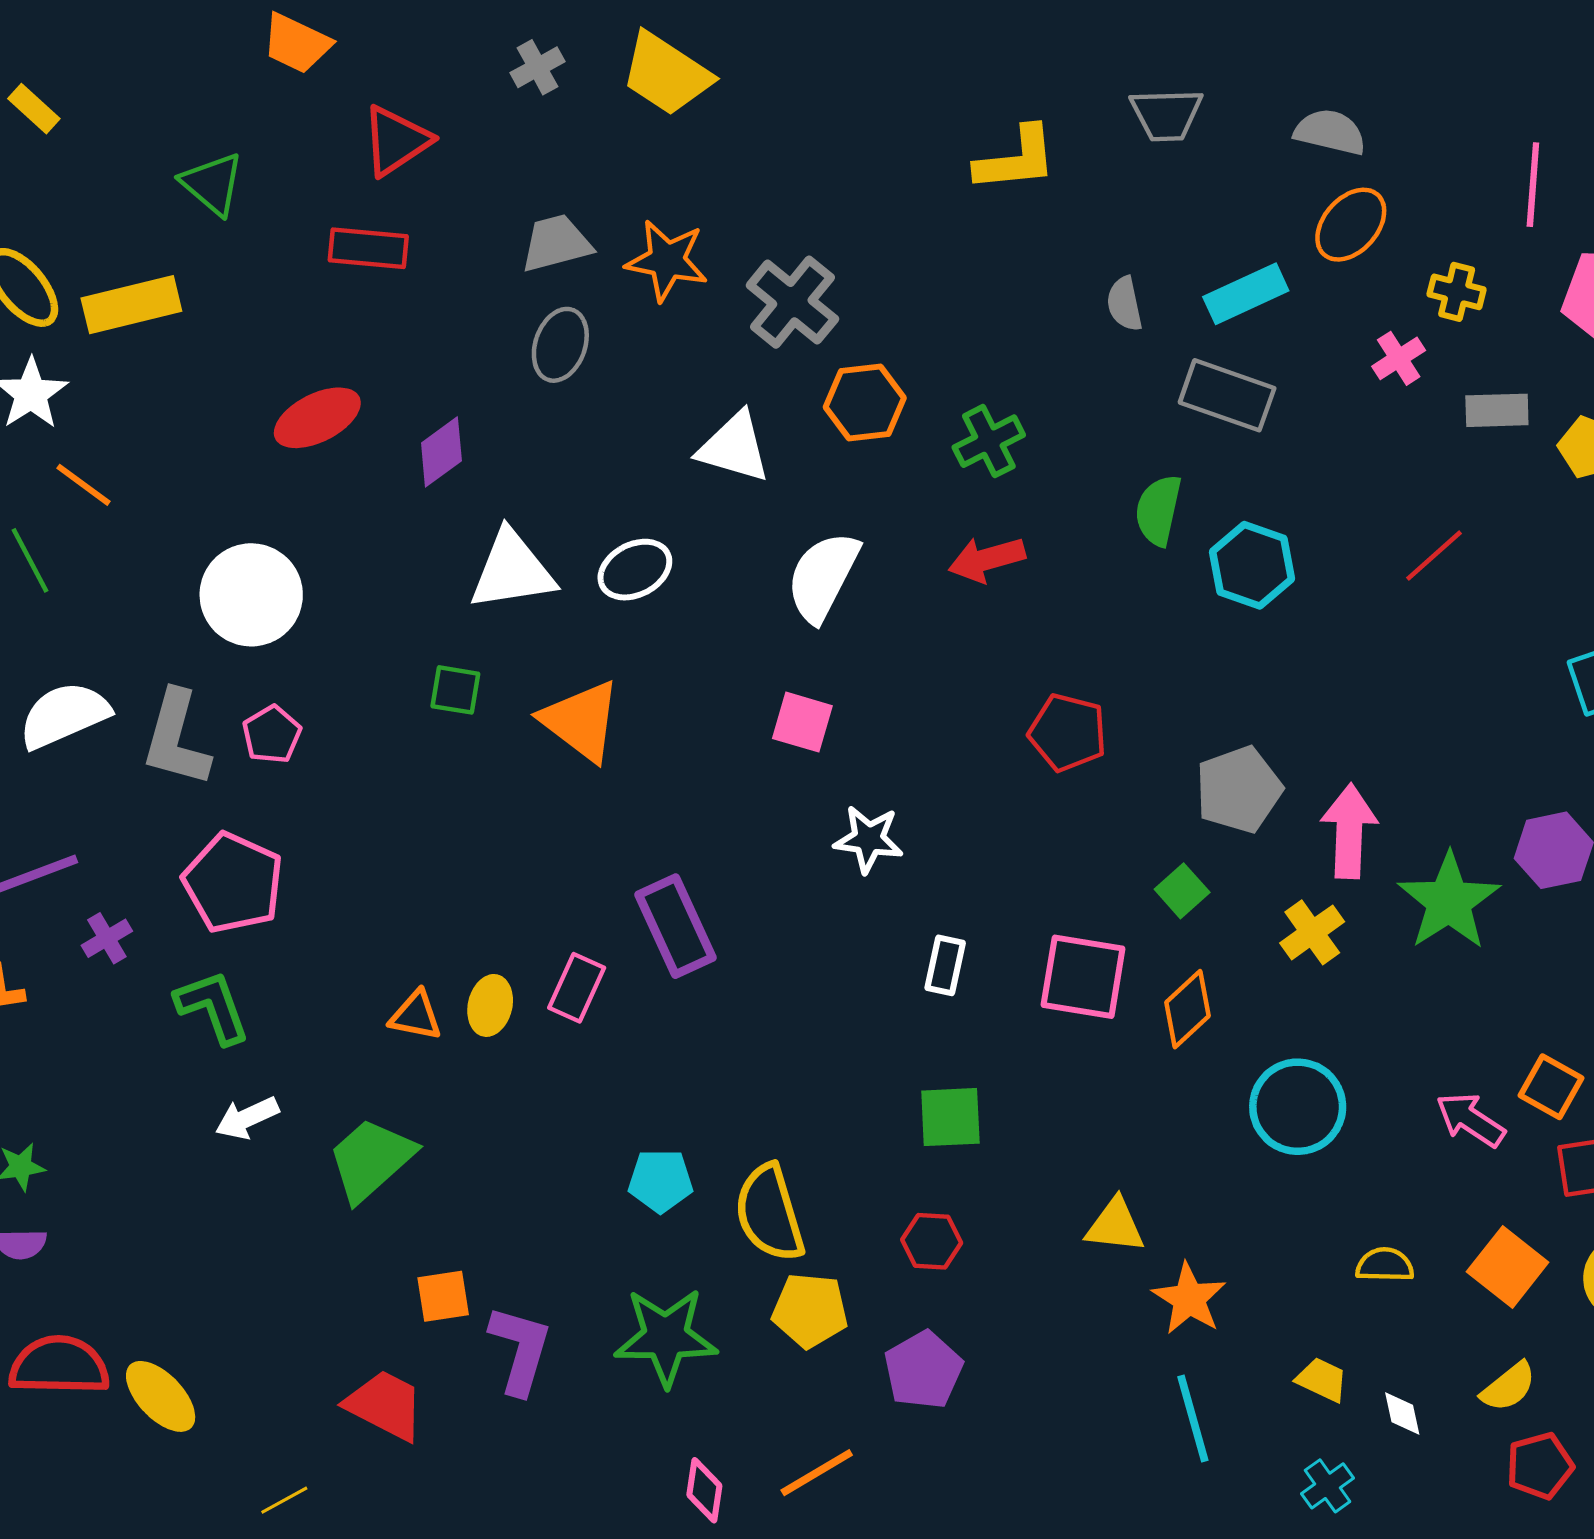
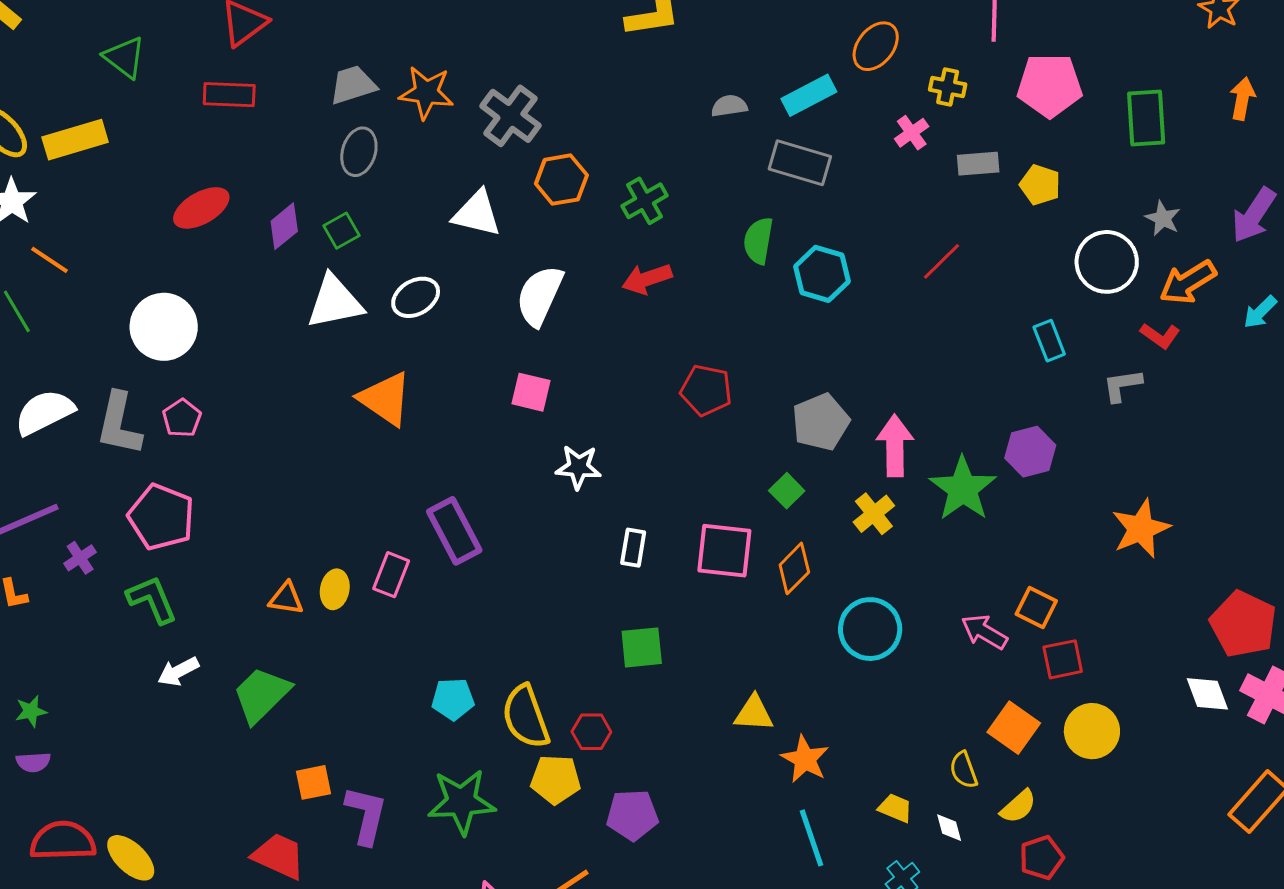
gray semicircle: (1124, 304) -> (729, 106), turned 96
green square: (455, 690) -> (341, 231), moved, turned -36
red hexagon: (932, 1241) -> (591, 732), moved
yellow semicircle: (1385, 1265) -> (964, 770), moved, turned -108
purple pentagon: (923, 1370) -> (632, 815), turned 30

